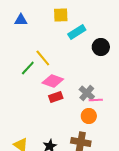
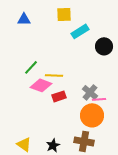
yellow line: (43, 58) -> (54, 75), moved, turned -48
pink diamond: (53, 81) -> (41, 85), moved
orange circle: (89, 116) -> (92, 115), size x1.5

